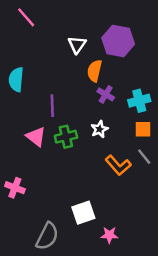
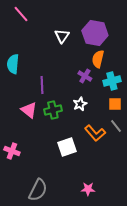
orange semicircle: (94, 71) -> (98, 59), moved
white square: (83, 213) -> (67, 147), moved

